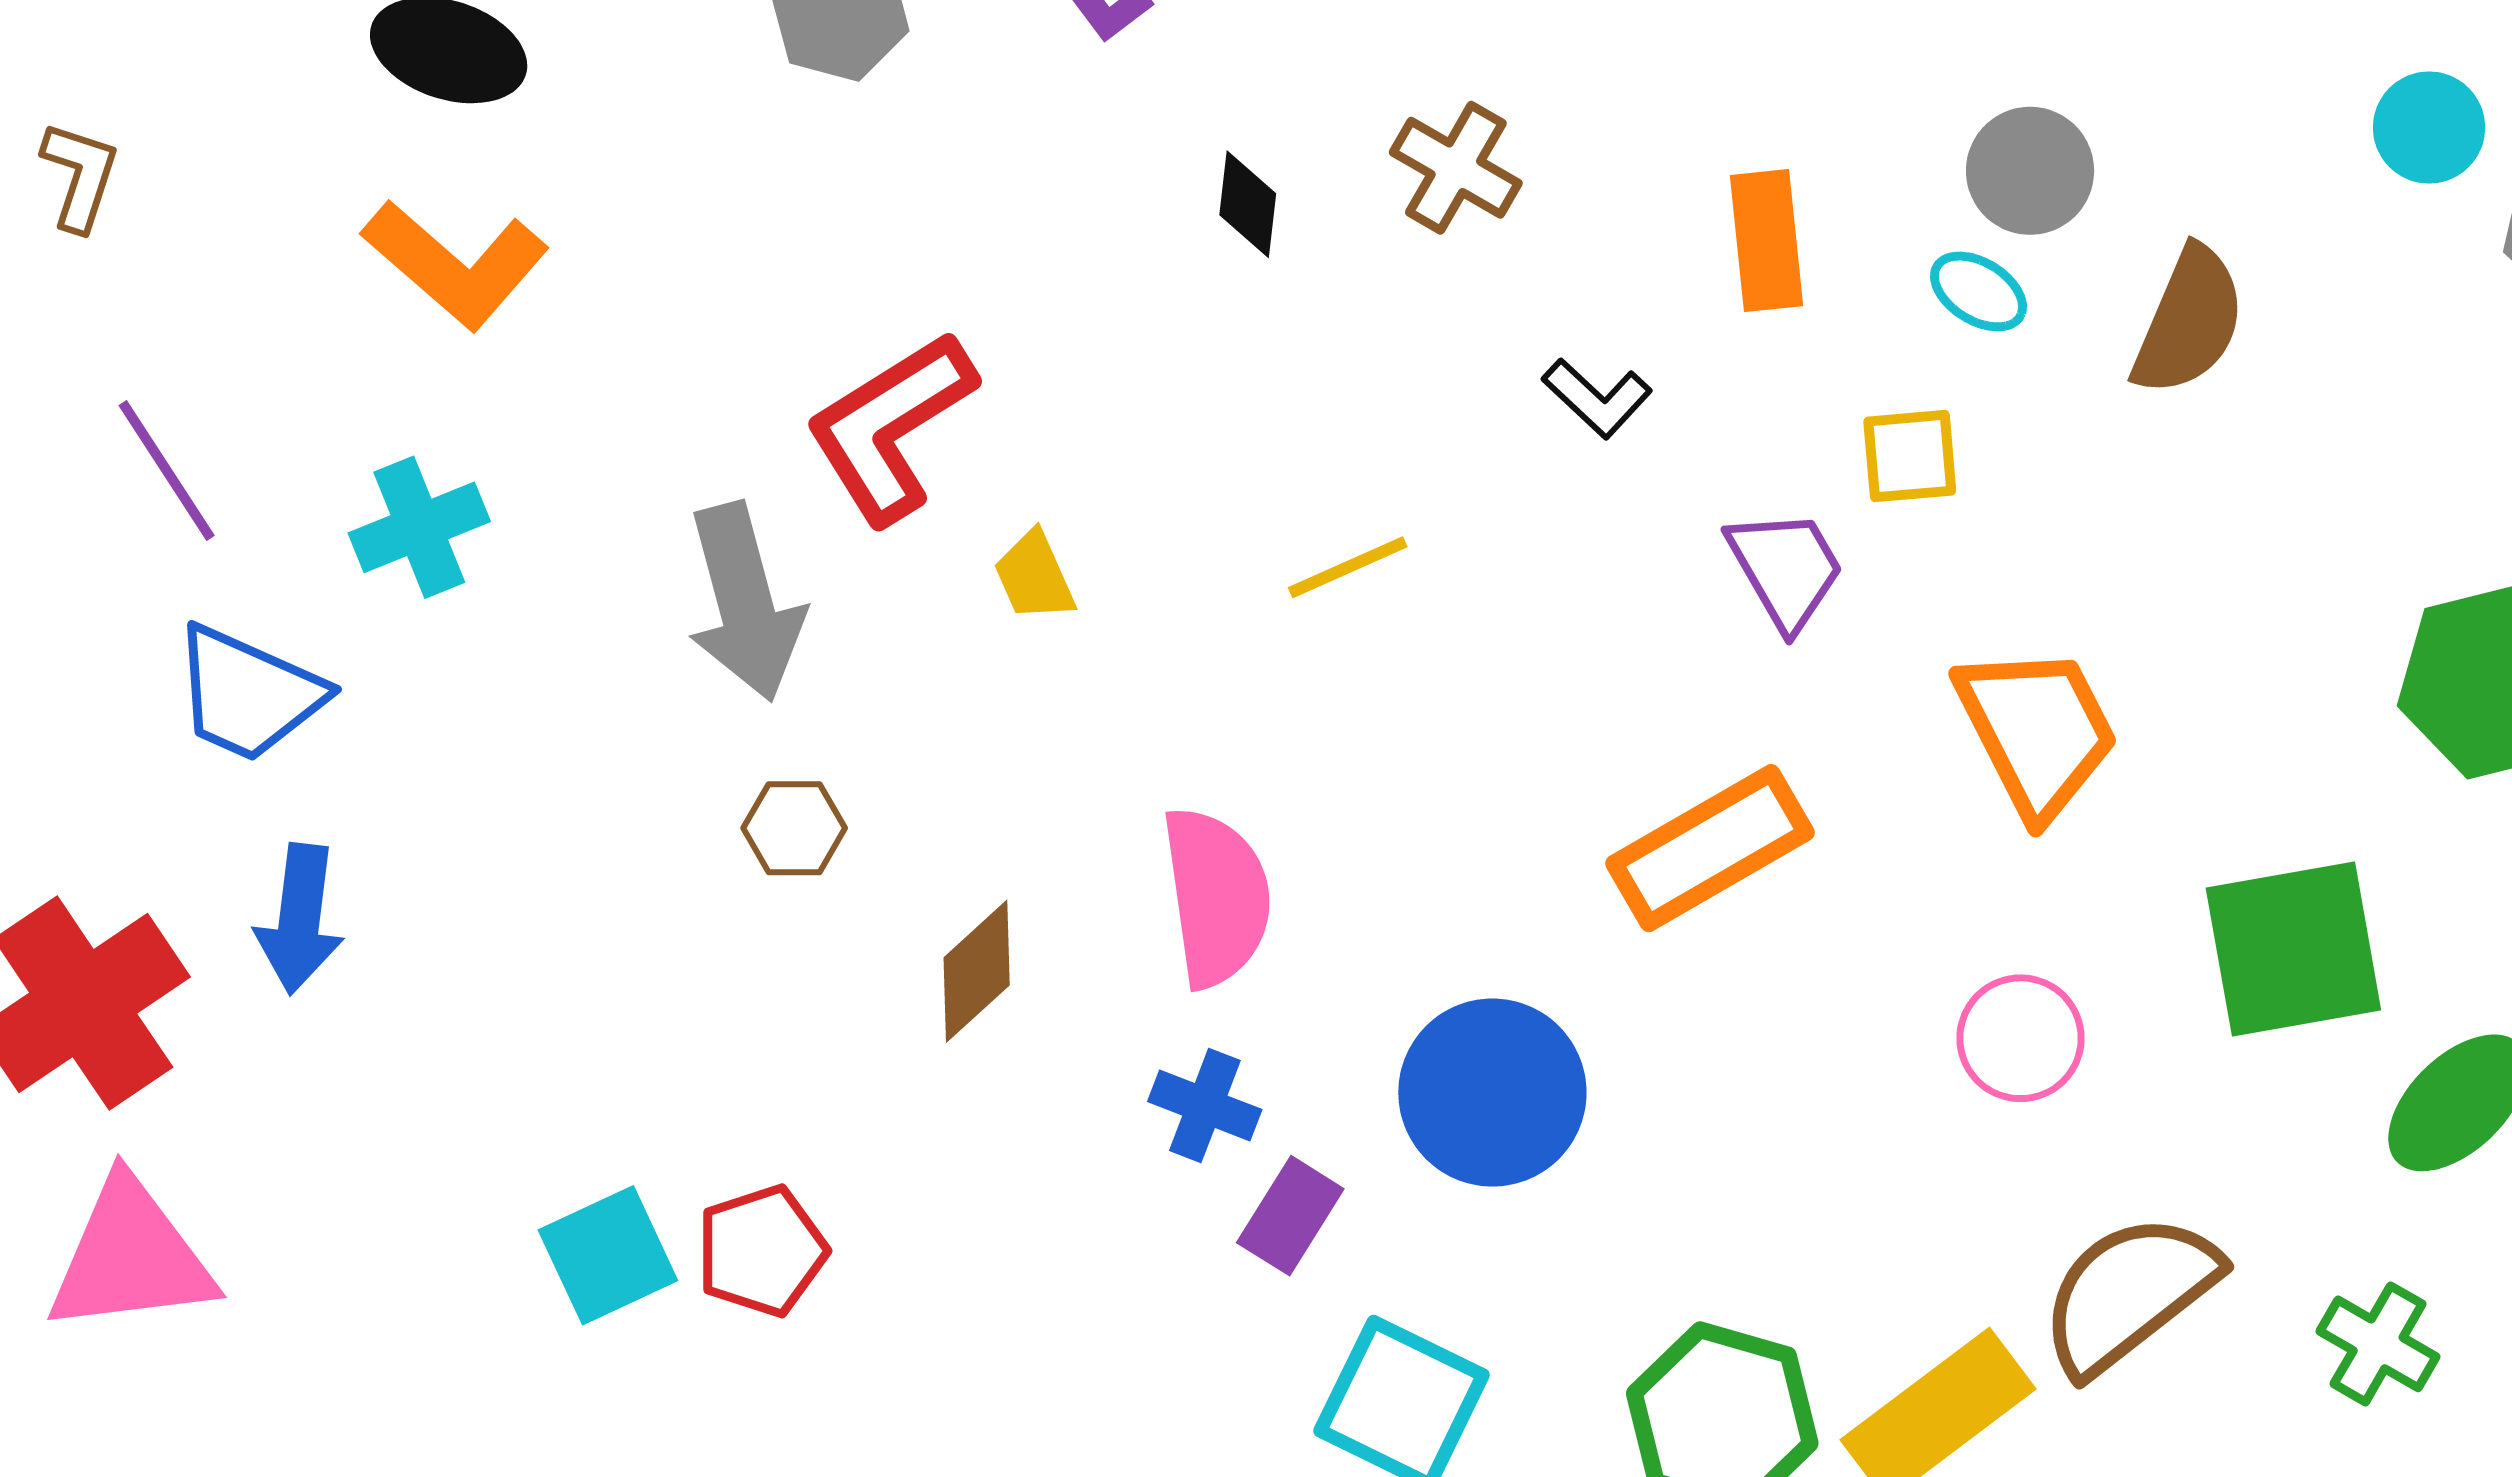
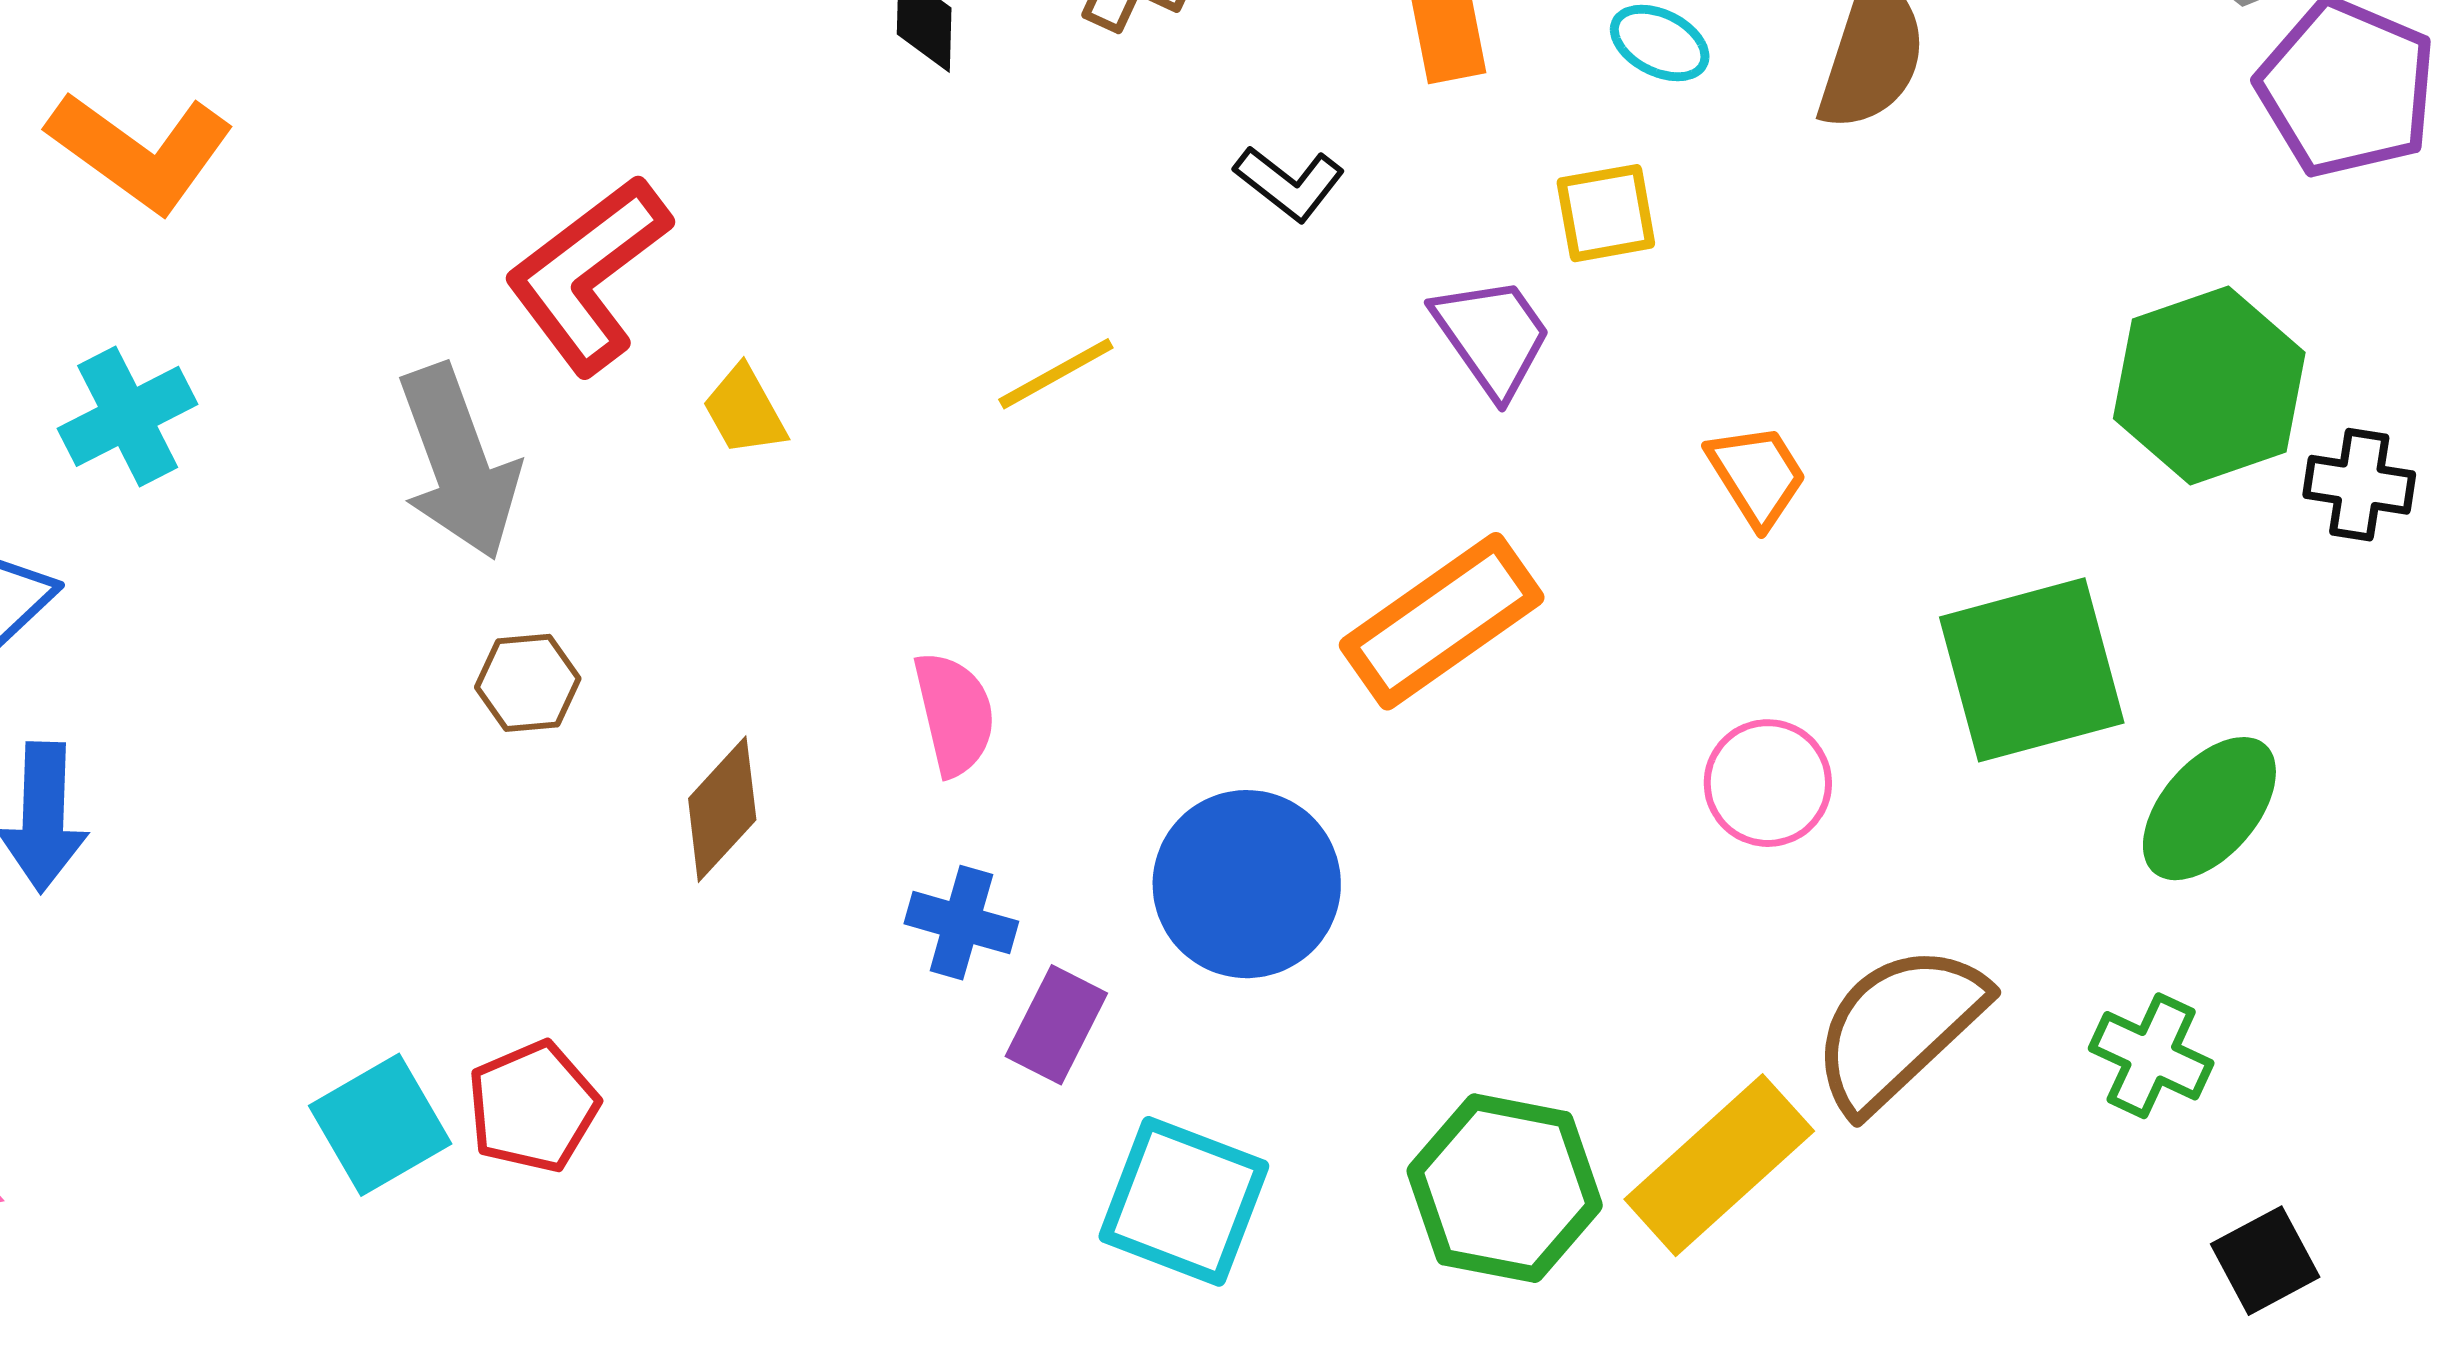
orange trapezoid: (2037, 731) -> (1757, 475), size x0.6
pink semicircle: (1216, 897) -> (954, 714), size x0.7

